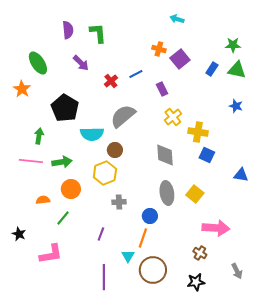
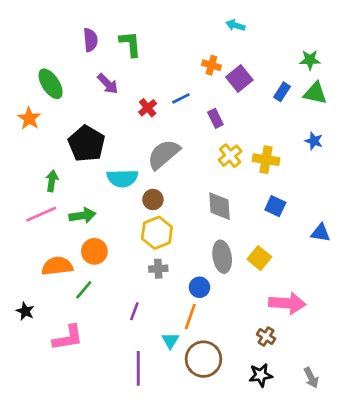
yellow cross: (198, 132) -> (266, 160), moved
pink line: (31, 161) -> (41, 214), turned -30
yellow hexagon: (105, 173) -> (157, 233), moved
orange semicircle: (43, 200) -> (57, 266), size x1.6
gray arrow: (237, 271) -> (311, 378), moved

